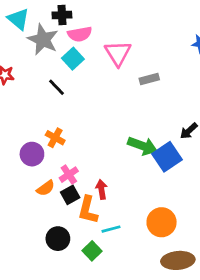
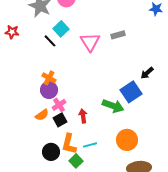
pink triangle: (118, 53) -> (90, 42), moved
cyan square: (73, 59) -> (61, 29), moved
green arrow: (142, 146) -> (113, 106), moved
purple circle: (32, 154) -> (49, 90), moved
orange L-shape: (88, 210) -> (69, 144), moved

